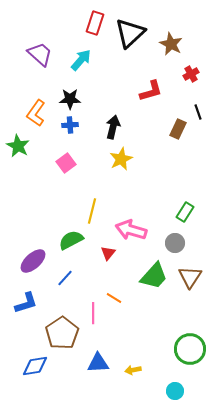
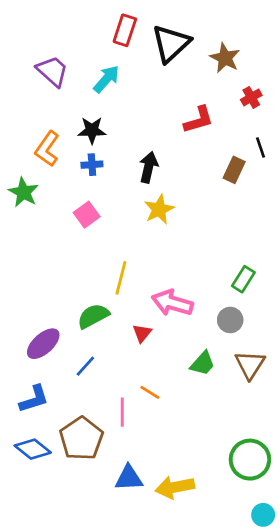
green trapezoid: (154, 276) -> (203, 363), size x0.7
blue diamond: (35, 366) -> (33, 449), moved, turned 48
yellow arrow: (133, 370) -> (175, 487), size x1.8
cyan circle: (175, 391) -> (263, 515), moved

